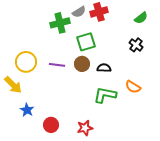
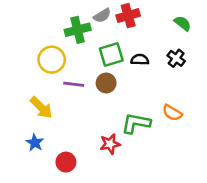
green semicircle: (141, 18) -> (183, 23), turned -104
yellow circle: (26, 62) -> (52, 60), moved
black semicircle: (104, 68) -> (140, 60), moved
yellow arrow: (13, 85) -> (41, 108), moved
red star: (85, 128) -> (110, 144), moved

